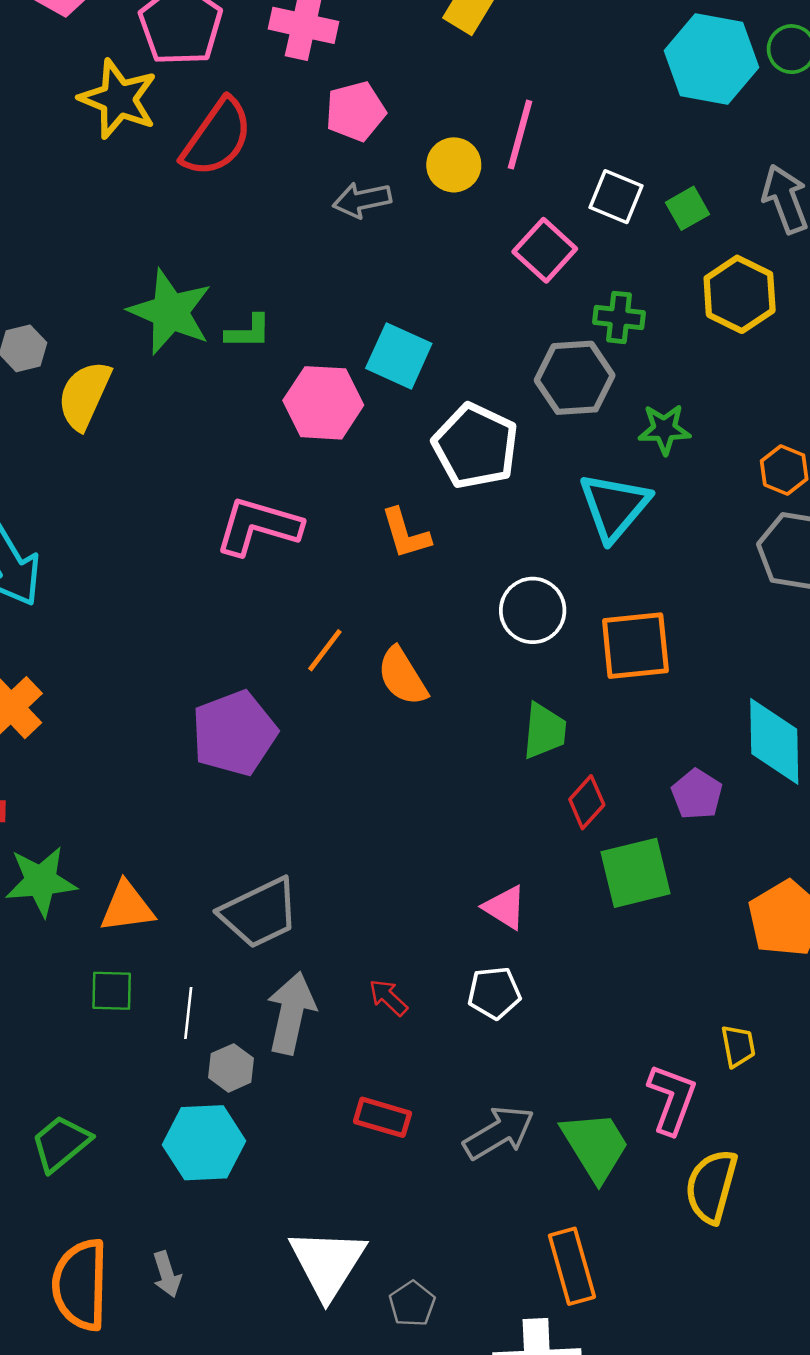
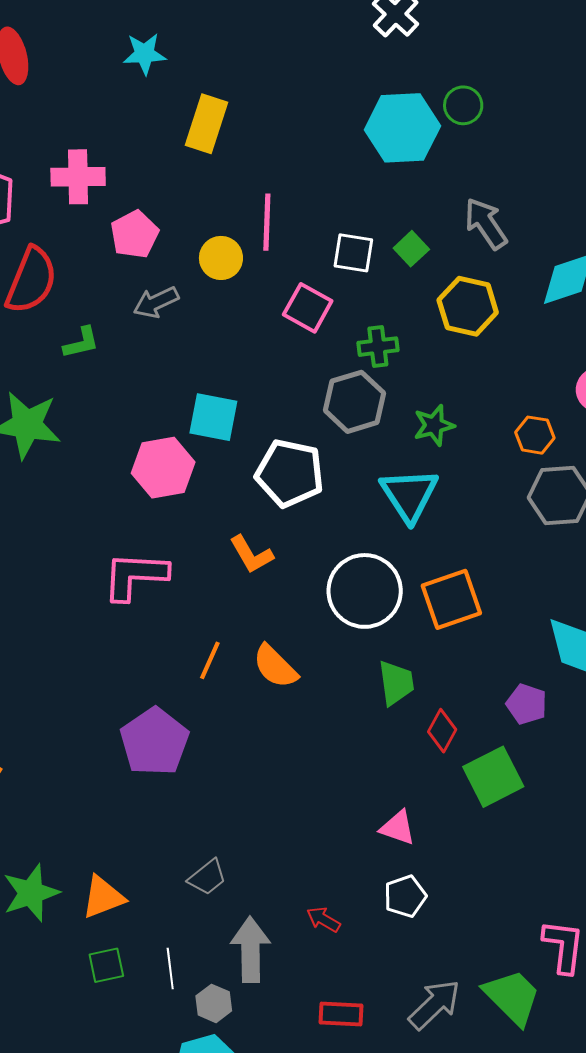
green L-shape: (248, 332) -> (81, 343), moved
white circle: (533, 610) -> (365, 591), size x1.4
gray trapezoid: (259, 913) -> (207, 877), size x0.6

